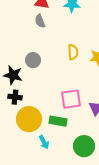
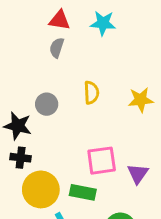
gray semicircle: (40, 21) -> (57, 48), turned 40
yellow semicircle: (73, 52) -> (91, 93), moved

